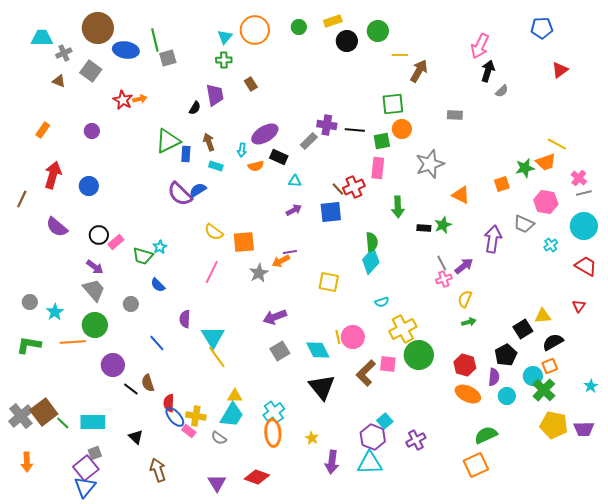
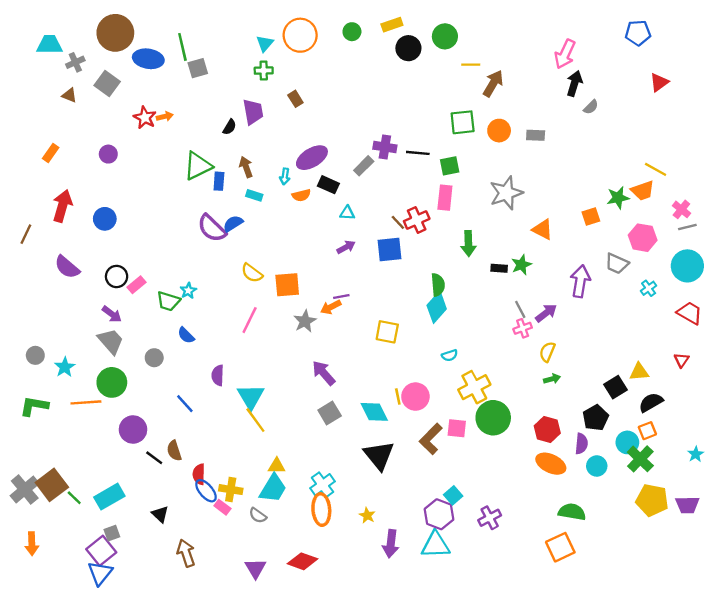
orange circle: (402, 129) -> (499, 131), moved
purple arrow: (275, 317) -> (324, 373), turned 70
cyan rectangle: (93, 422) -> (109, 497), turned -30
green semicircle: (486, 435) -> (572, 512), turned 35

